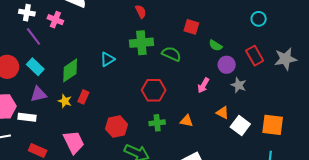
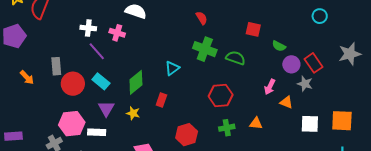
green cross: (141, 43) -> (205, 49), turned 30
red rectangle: (255, 56) -> (313, 63), moved
purple triangle: (38, 94) -> (106, 109), turned -42
red rectangle: (83, 97) -> (161, 100), moved
orange triangle: (223, 113) -> (286, 102), moved
white square: (240, 126) -> (310, 124), turned -30

